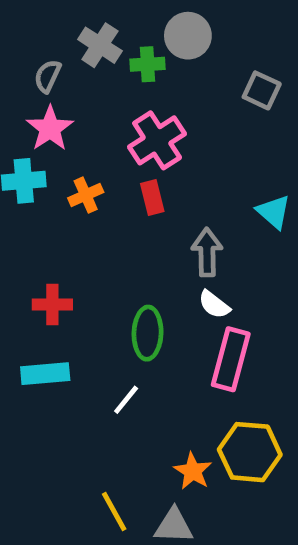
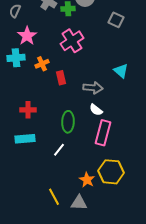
gray semicircle: (48, 76) -> (15, 11), moved
red rectangle: (152, 197) -> (61, 78), moved
gray arrow: (207, 252) -> (93, 88), turned 96

